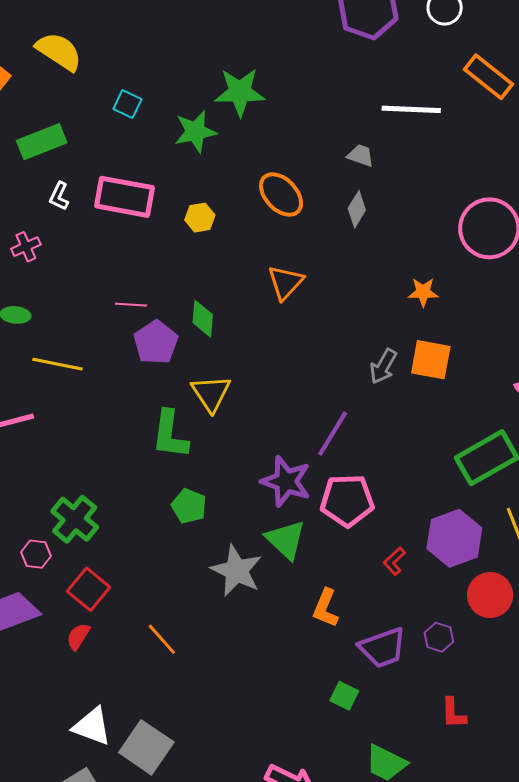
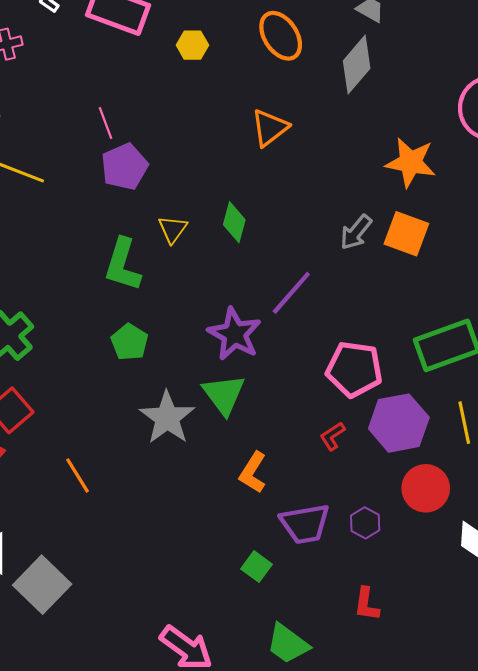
gray diamond: (357, 209) -> (357, 65), size x1.5
orange star: (423, 292) -> (411, 162), size x1.6
pink line: (131, 305) -> (106, 123), turned 56
green diamond: (203, 319) -> (234, 222), moved
yellow triangle: (211, 393) -> (173, 229), size x0.7
pink pentagon: (347, 501) -> (354, 369), moved

